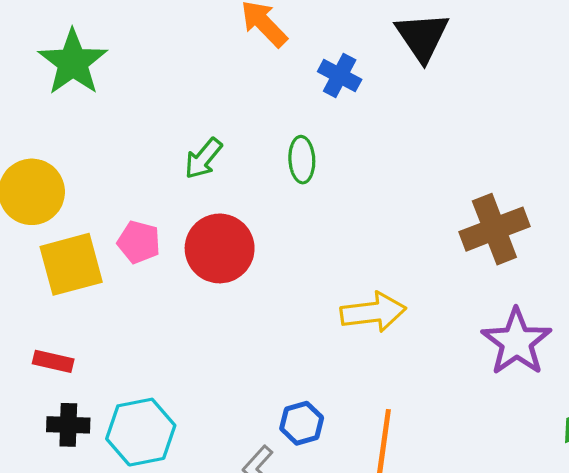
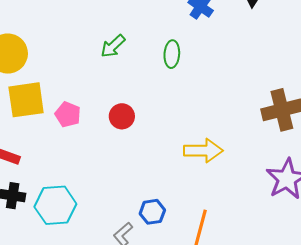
pink pentagon: (139, 242) -> (68, 114), moved
red circle: (220, 248) -> (122, 116), moved, size x0.6

